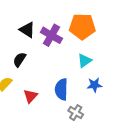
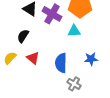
cyan triangle: (85, 61) -> (74, 31), moved, turned 32
red triangle: (30, 96) -> (33, 58), moved, turned -32

